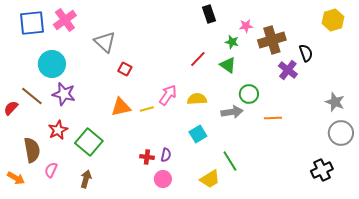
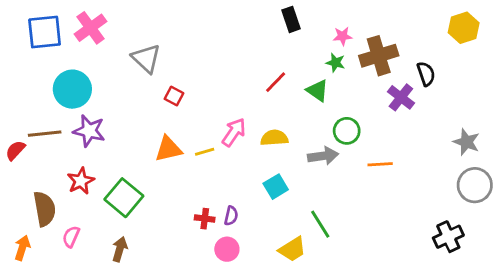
green star: (232, 42) -> (336, 63), moved
brown line: (32, 96) -> (45, 134), turned -45
orange arrow: (16, 178) -> (22, 248), turned -102

